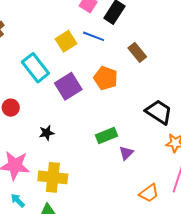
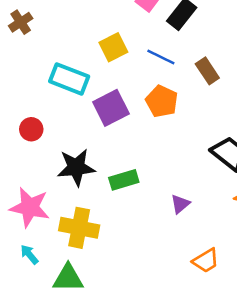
blue line: (94, 36) -> (161, 57), moved
cyan rectangle: (35, 68) -> (69, 79), turned -36
black star: (47, 133) -> (76, 167), size x1.8
green rectangle: (107, 135) -> (124, 180), moved

